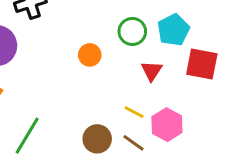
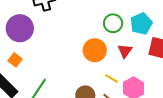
orange circle: (90, 55) -> (95, 50), moved, size x1.5

